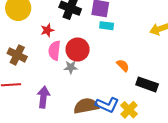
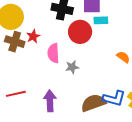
red star: (47, 30) -> (33, 36), moved
red circle: (78, 50) -> (80, 32), moved
brown cross: (17, 55) -> (15, 42), moved

